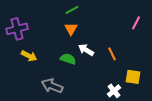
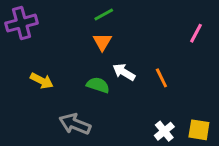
purple cross: (17, 29) -> (22, 23), moved
yellow square: (133, 77) -> (199, 130), moved

